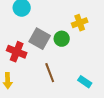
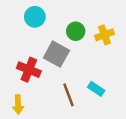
green circle: (62, 39) -> (76, 31), moved
cyan rectangle: (85, 82) -> (96, 89), moved

